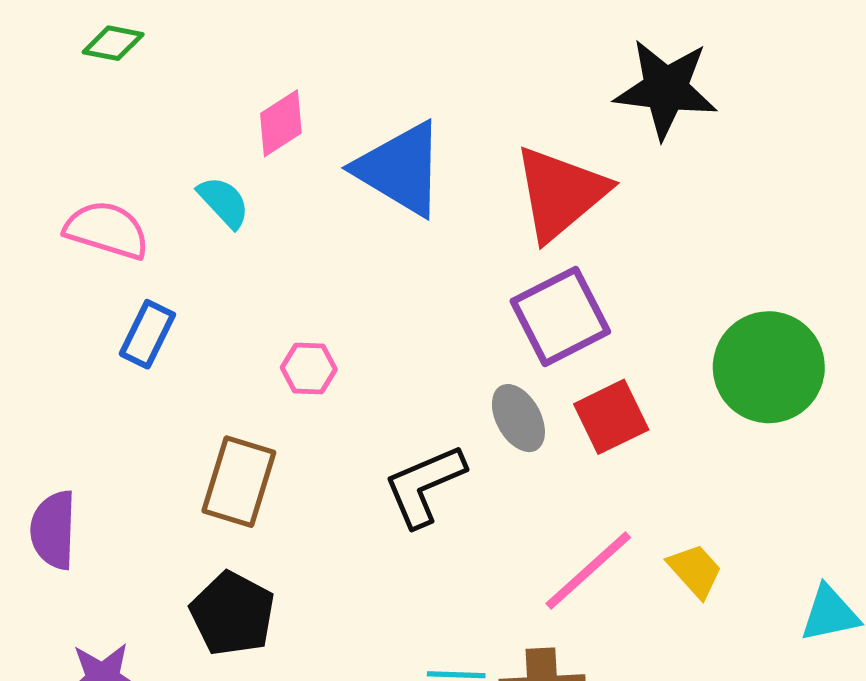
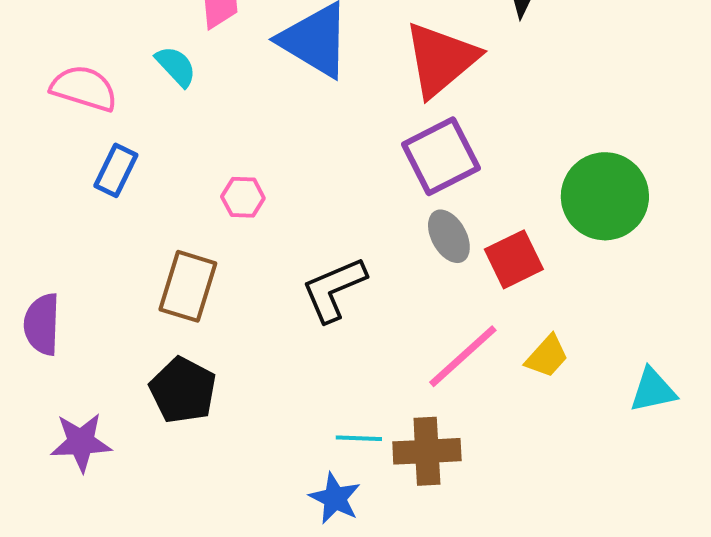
red square: (611, 417) -> (514, 259), moved
gray ellipse: (518, 418) -> (449, 236), moved
yellow trapezoid: (695, 571) -> (547, 356), turned 84

